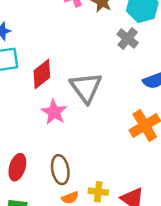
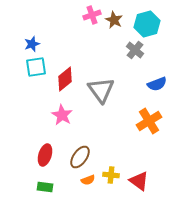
pink star: (54, 112) -> (62, 115), moved
brown ellipse: (60, 170) -> (80, 157), turned 45

